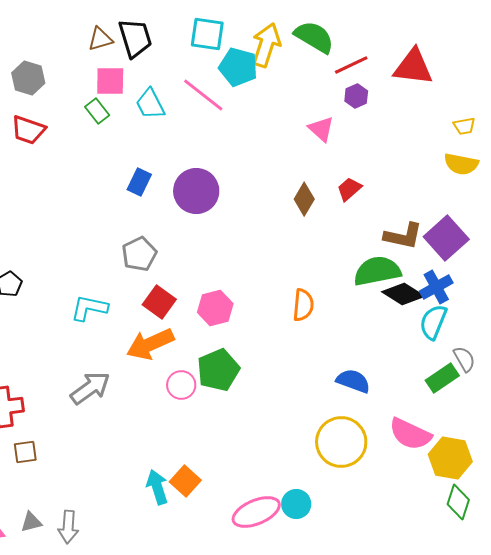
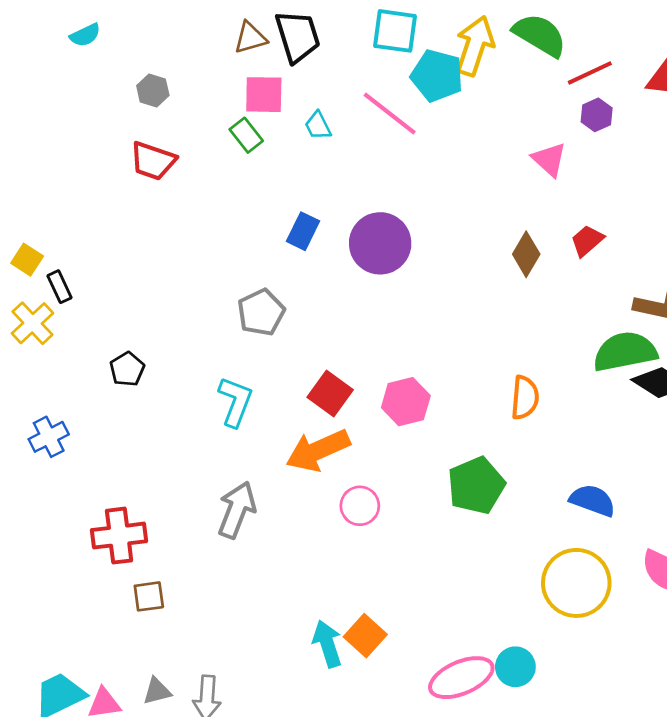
gray hexagon: (28, 78) -> (153, 90), size x0.7
cyan trapezoid: (150, 104) -> (318, 126), size x0.7
gray pentagon: (139, 254) -> (261, 312), moved
cyan L-shape: (89, 308) -> (235, 402), turned 99
green pentagon: (218, 370) -> (476, 486), moved
gray arrow: (90, 388) -> (237, 510), turned -33

